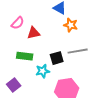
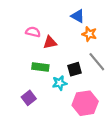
pink semicircle: (18, 23) -> (33, 32), turned -120
gray line: (78, 51) -> (97, 62), turned 60

